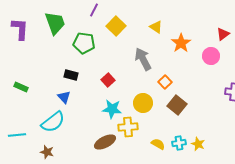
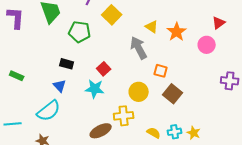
yellow triangle: (156, 27) -> (152, 27), moved
orange square: (165, 82) -> (161, 71), turned -32
cyan star: (112, 109) -> (95, 89), moved

